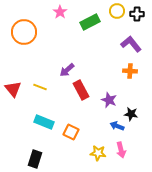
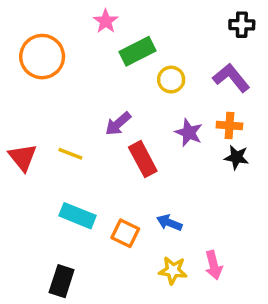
yellow circle: (117, 11) -> (171, 80), moved
green rectangle: (90, 22) -> (138, 51), moved
purple star: (109, 100) -> (189, 133), moved
black star: (131, 114) -> (237, 157), moved
blue arrow: (117, 126) -> (169, 223), moved

